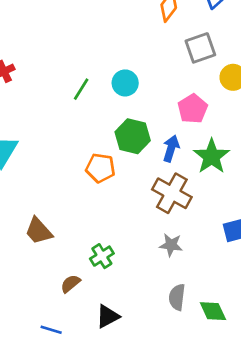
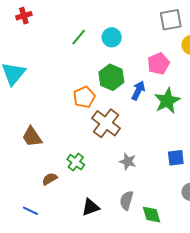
orange pentagon: (100, 168) -> (84, 97), turned 30
brown cross: (172, 193) -> (106, 123), moved
green cross: (102, 256) -> (76, 162), turned -30
black triangle: (108, 316) -> (90, 207), moved

